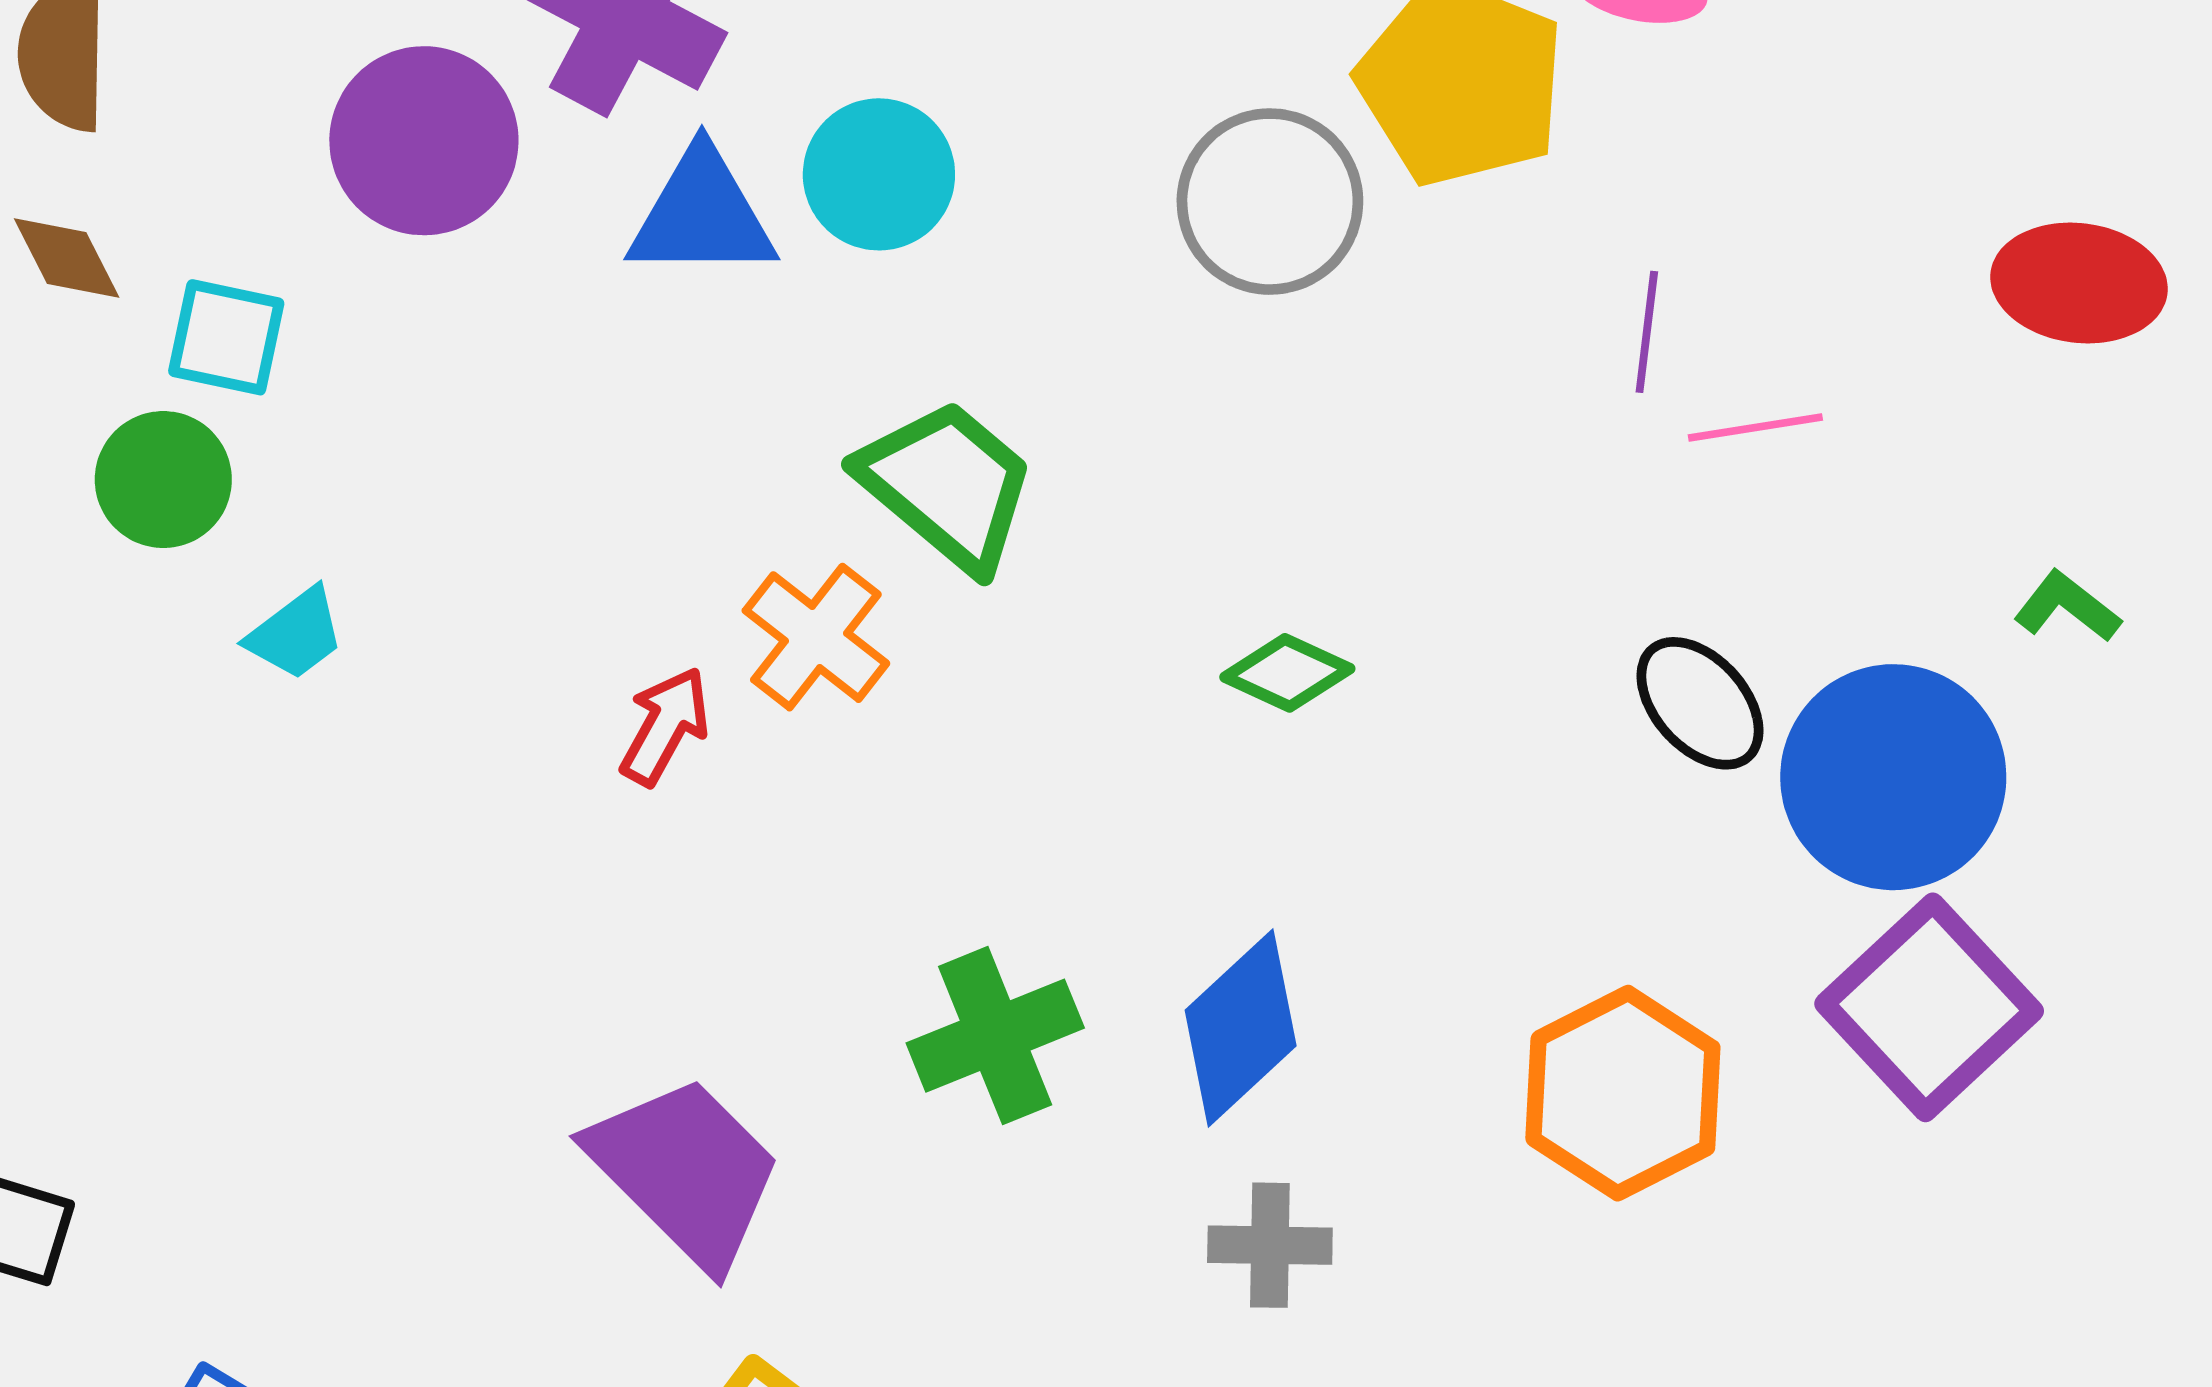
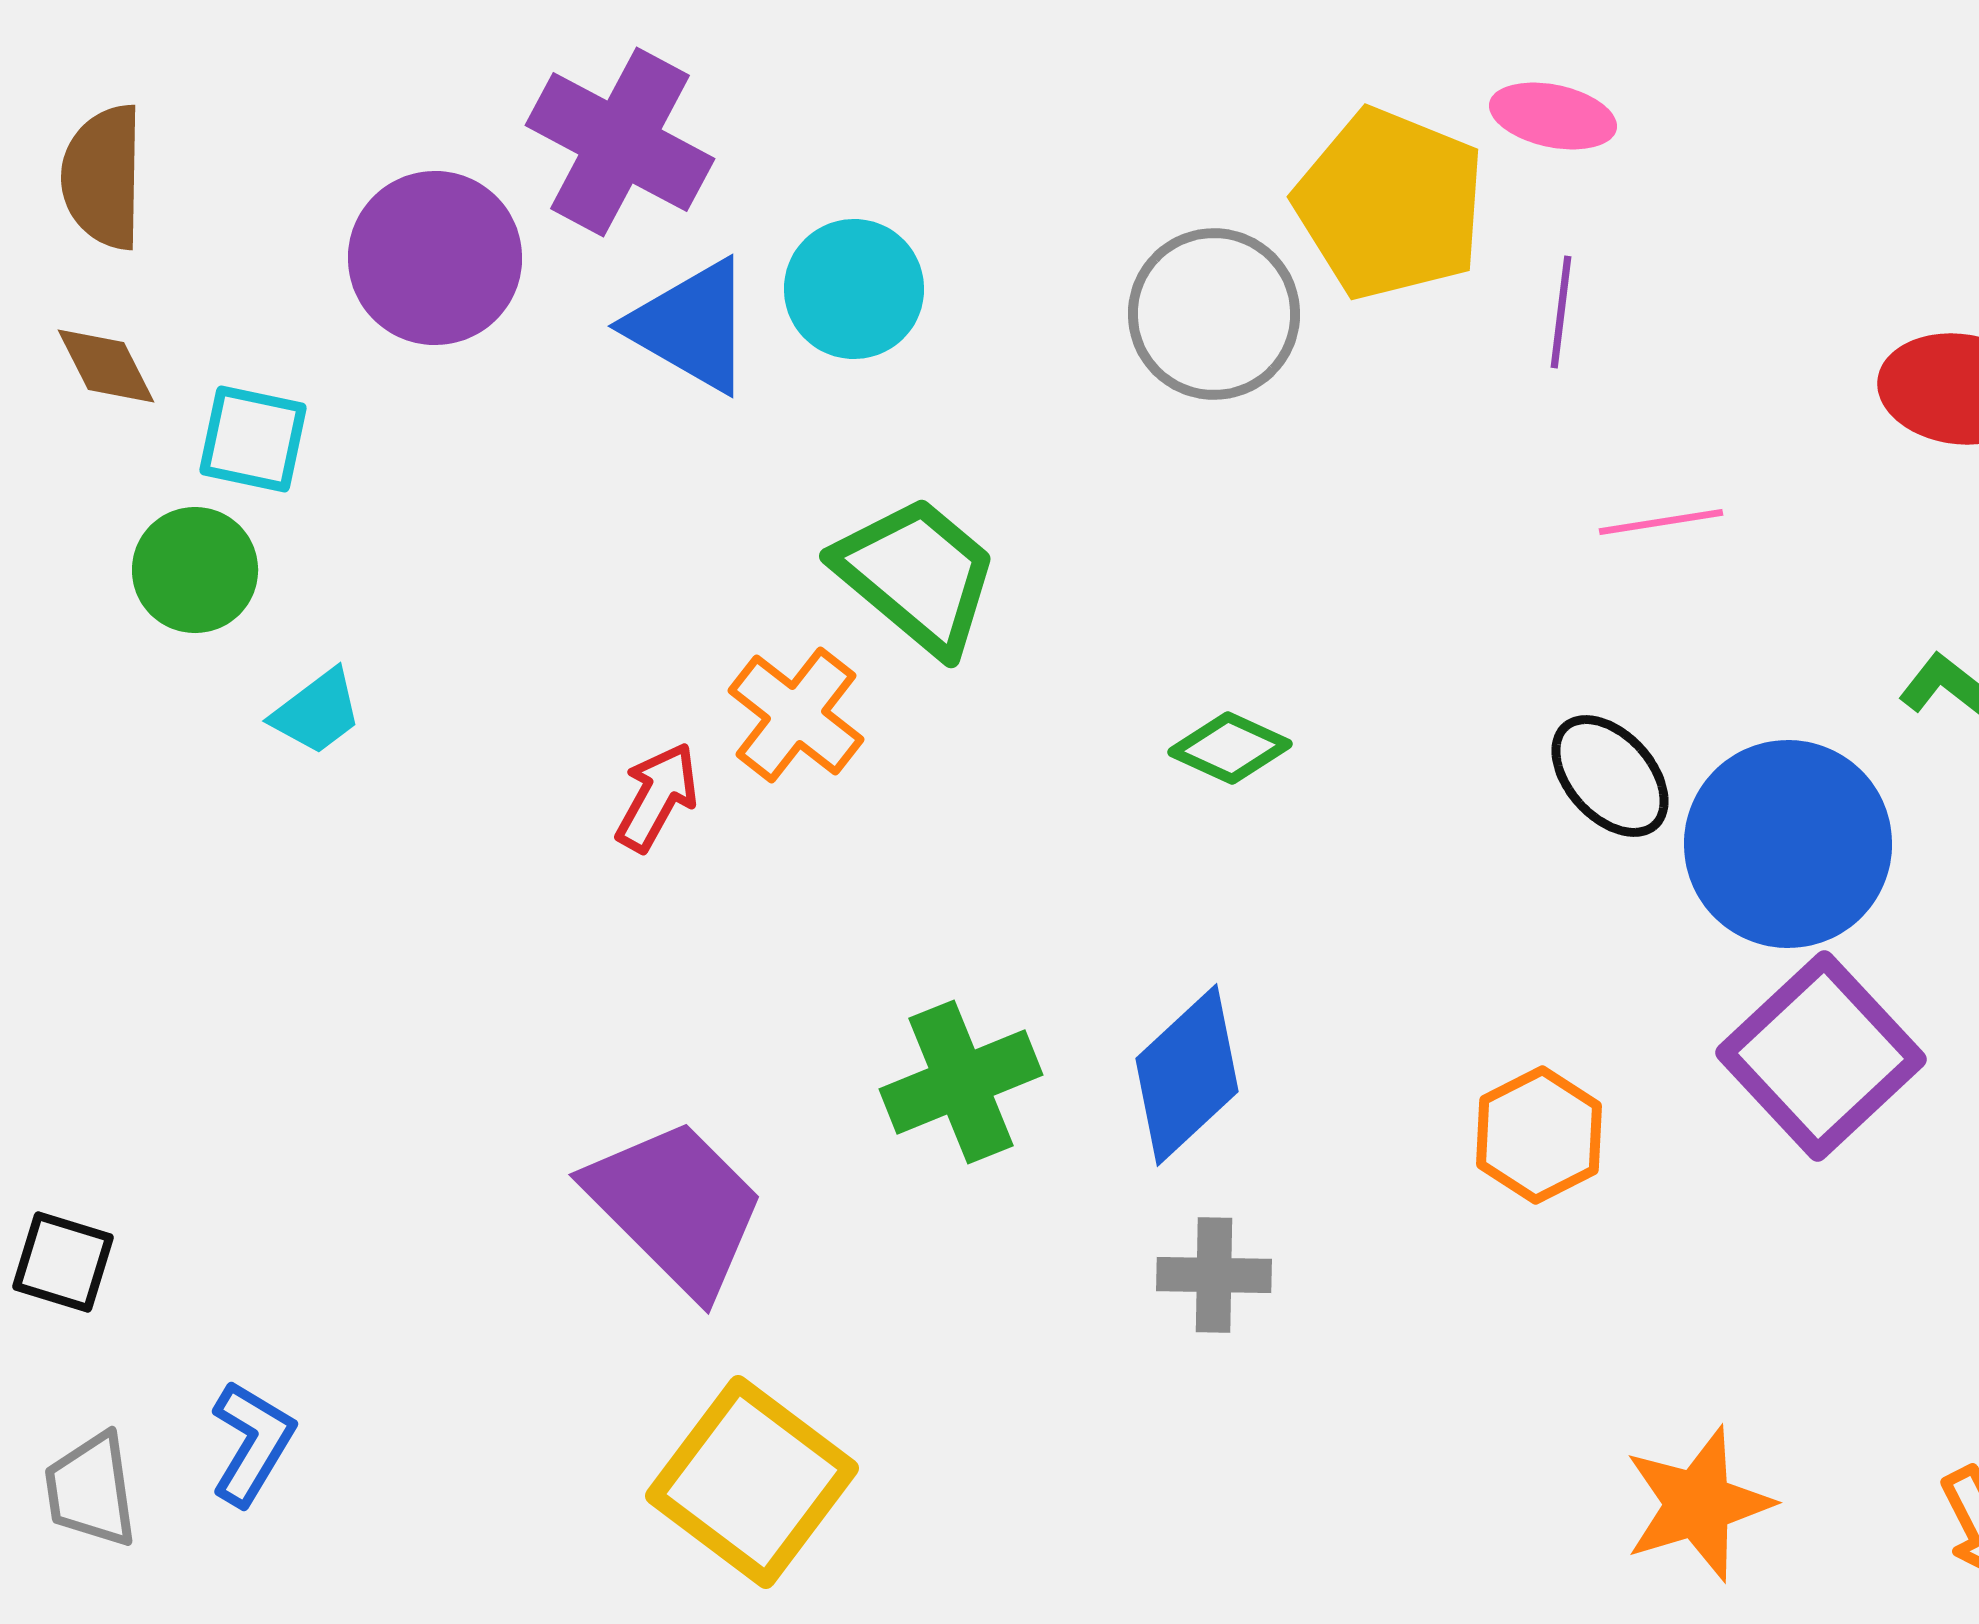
blue triangle: (702, 215) -> (691, 326), turned 30
purple line: (1647, 332) -> (1561, 312), moved
orange hexagon: (1623, 1093) -> (1539, 1135), size x0.7

